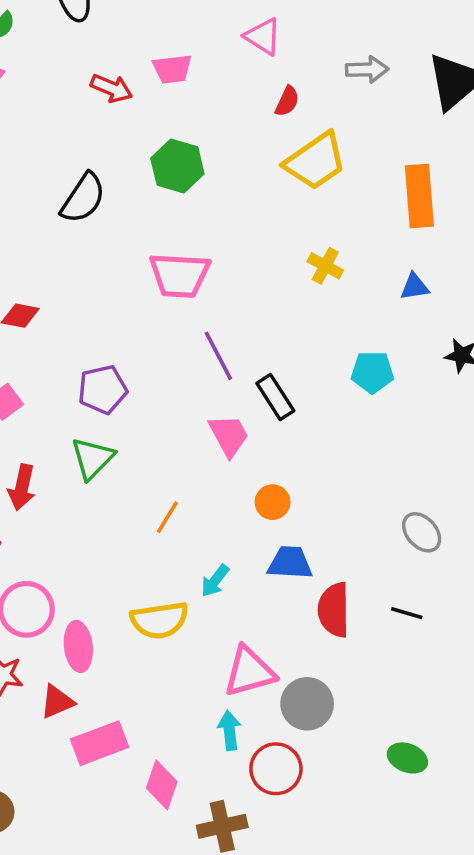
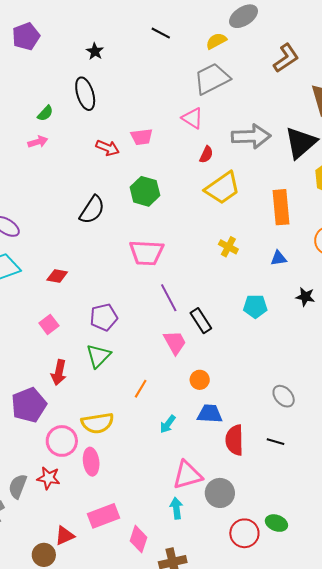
gray arrow: (367, 70) -> (251, 136), size x1.6
yellow semicircle: (159, 620) -> (98, 423), moved
red triangle: (57, 702) -> (65, 536), moved
red circle: (276, 769) -> (244, 533), moved

